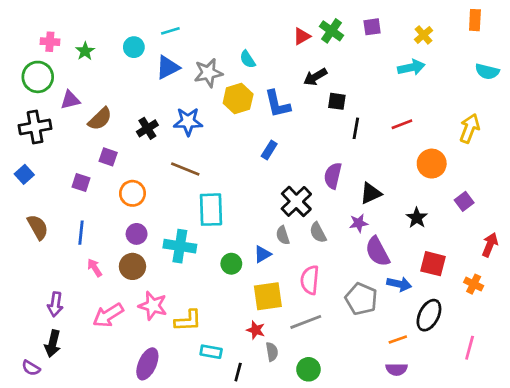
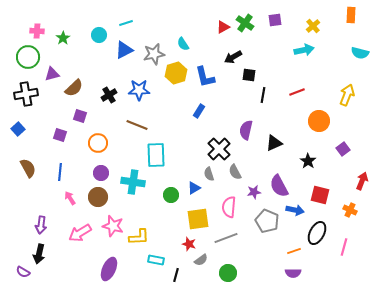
purple star: (359, 223) -> (254, 192), moved
pink line: (470, 348) -> (344, 247), moved
gray semicircle: (272, 352) -> (201, 260), turned 64

